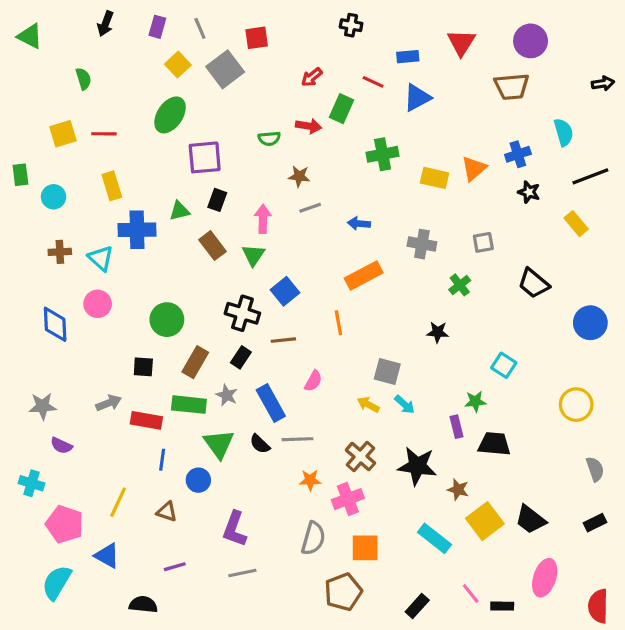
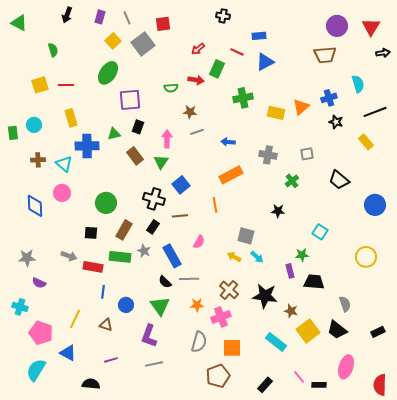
red triangle: (461, 43) -> (371, 27), moved
green rectangle: (20, 175) -> (13, 133), moved
gray arrow: (109, 403) -> (69, 256), turned 42
green triangle: (219, 444) -> (160, 306), moved
gray semicircle: (595, 469) -> (345, 304), moved

